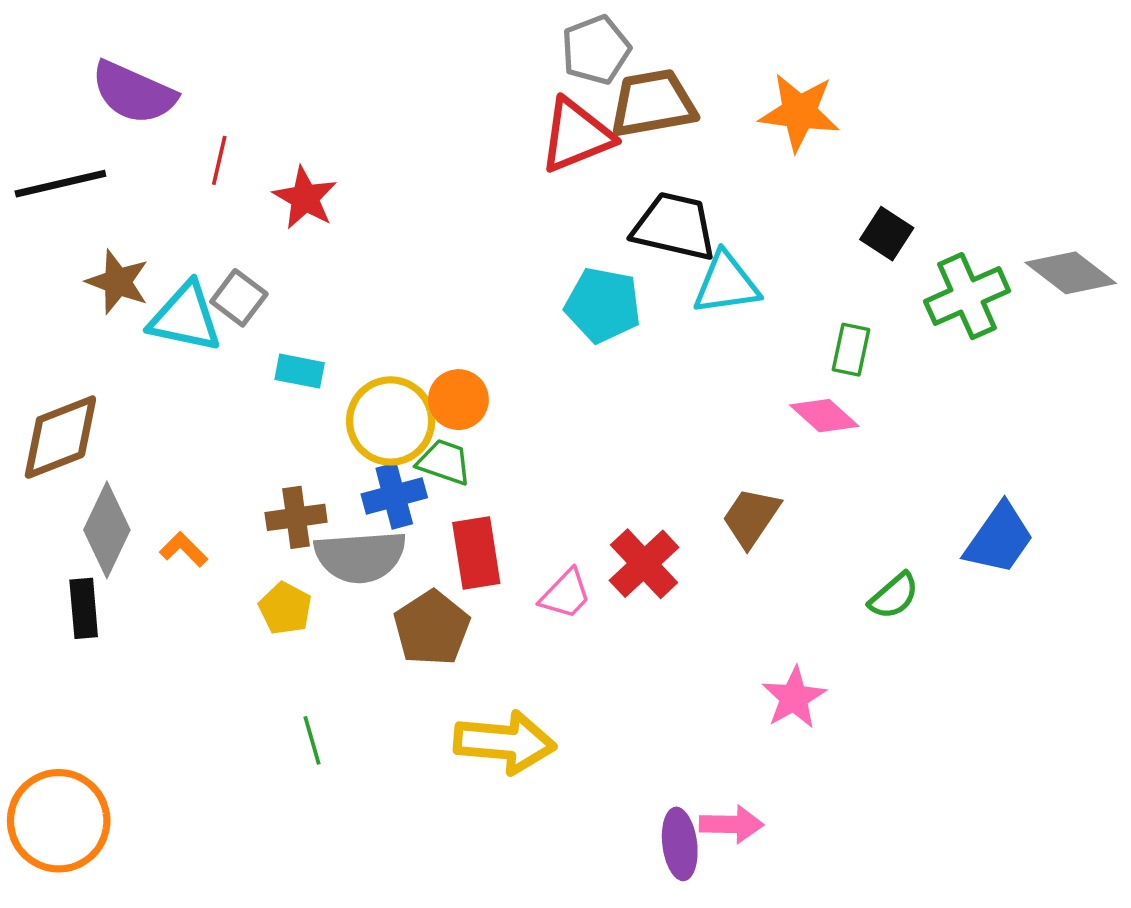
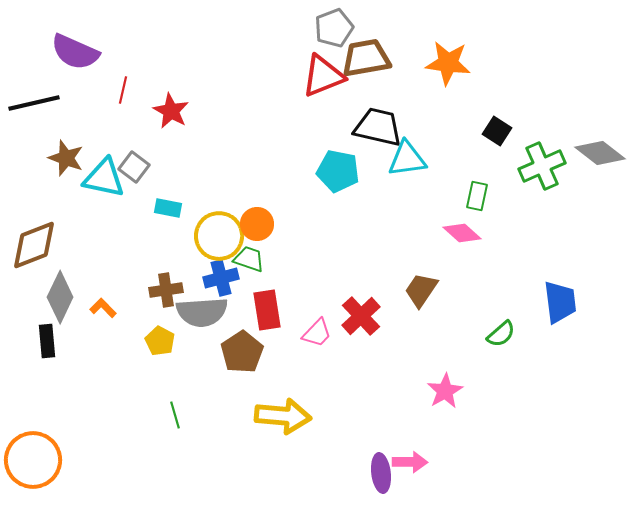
blue trapezoid: (999, 539) -> (560, 302), turned -42

